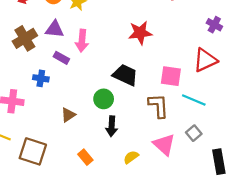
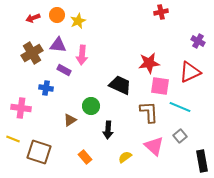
red star: (140, 33) -> (149, 63), moved
green circle: (104, 99) -> (91, 106), moved

